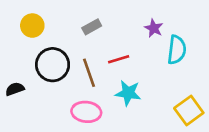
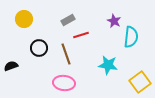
red line: (119, 59) -> (81, 35), moved
black circle: (53, 65) -> (39, 48), size x0.7
cyan star: (128, 93) -> (108, 65), moved

